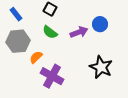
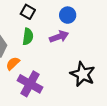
blue circle: (100, 24) -> (68, 15), moved
green semicircle: (50, 32) -> (28, 37), turned -119

